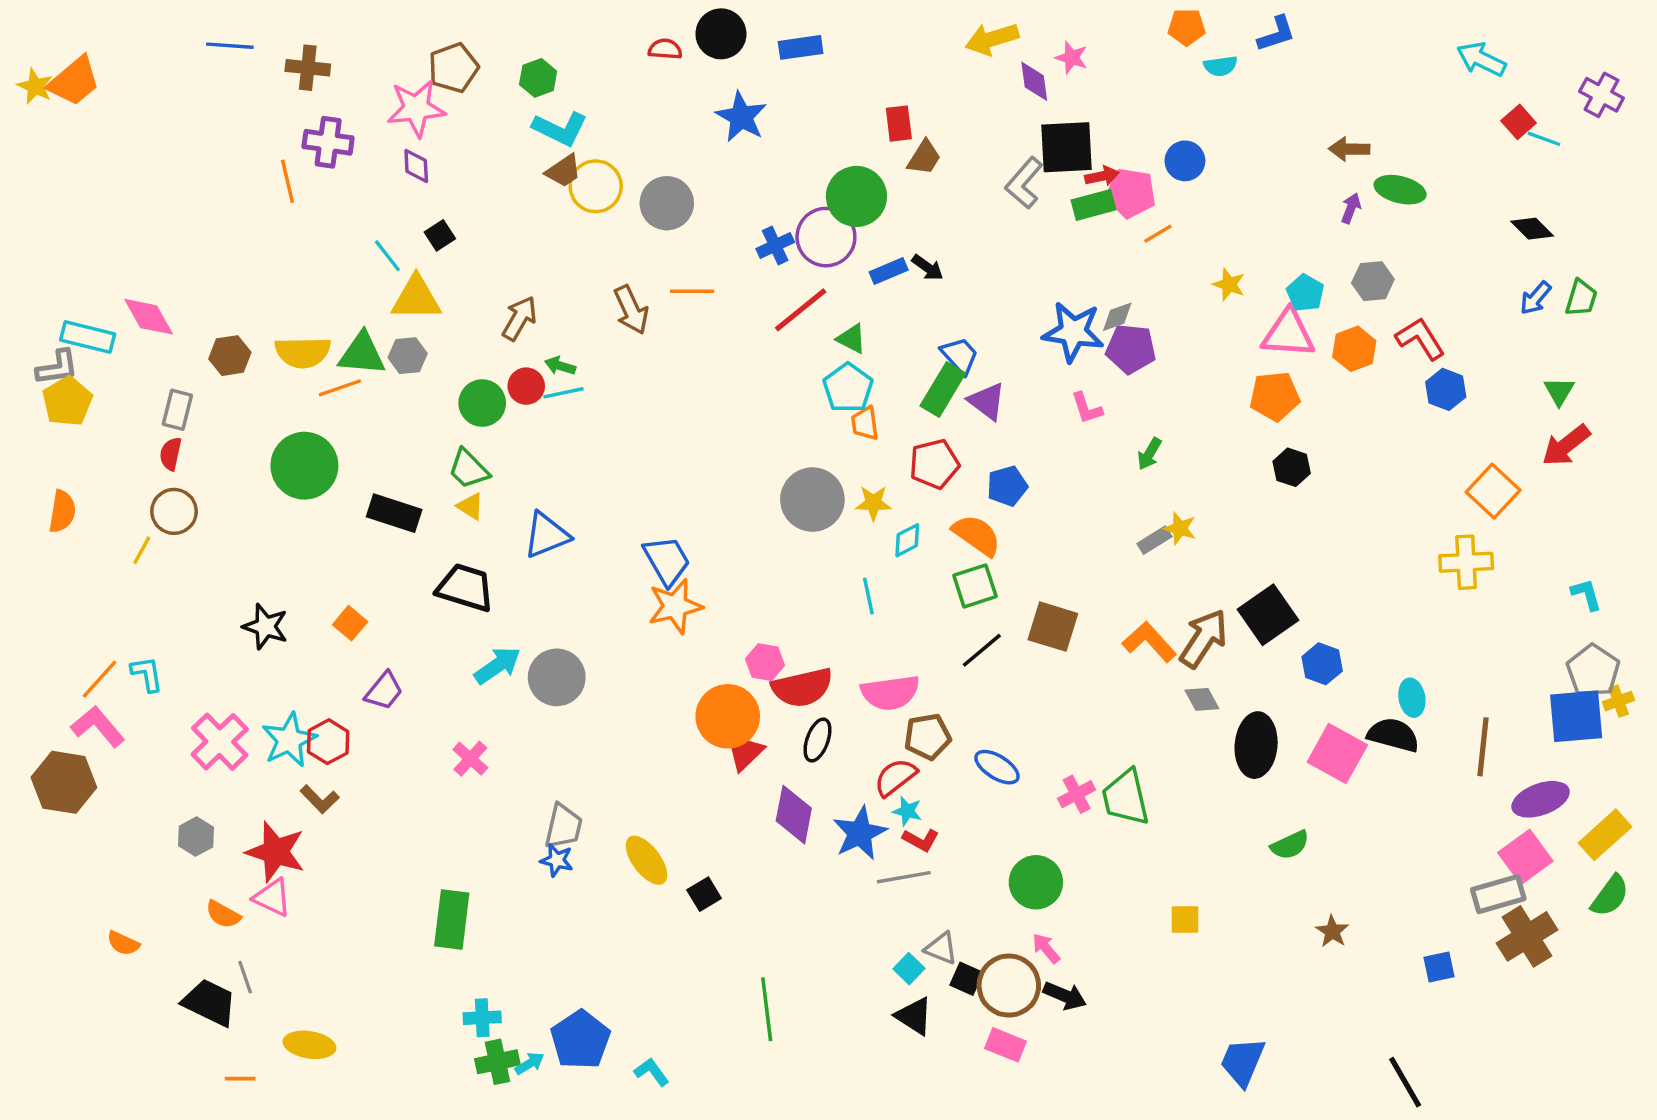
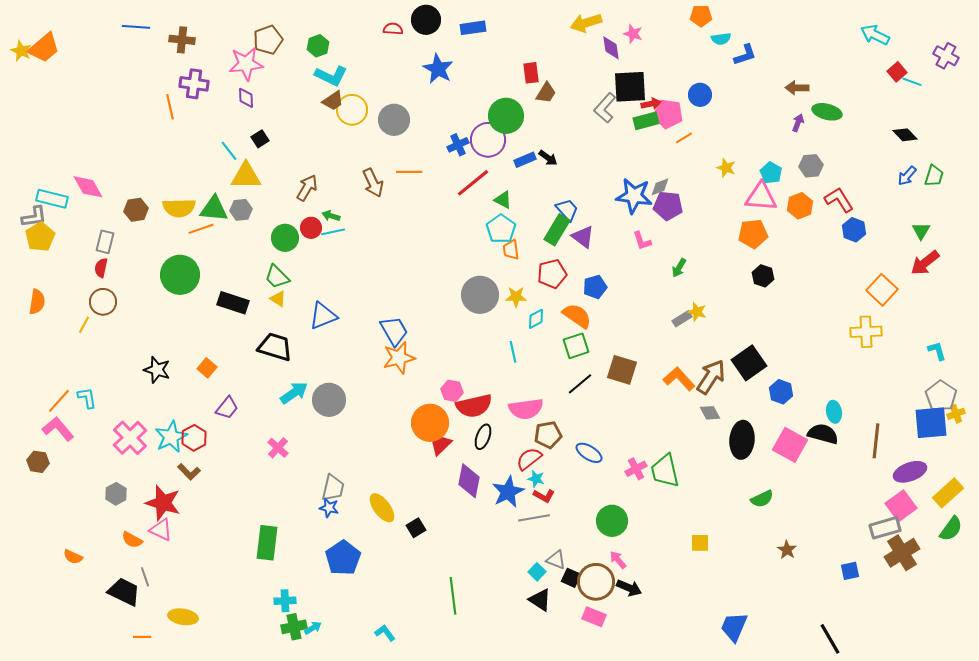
blue L-shape: (1276, 34) -> (745, 55), moved
brown hexagon: (64, 782) -> (38, 462), size x0.6
blue pentagon: (580, 1040) -> (343, 558), moved

